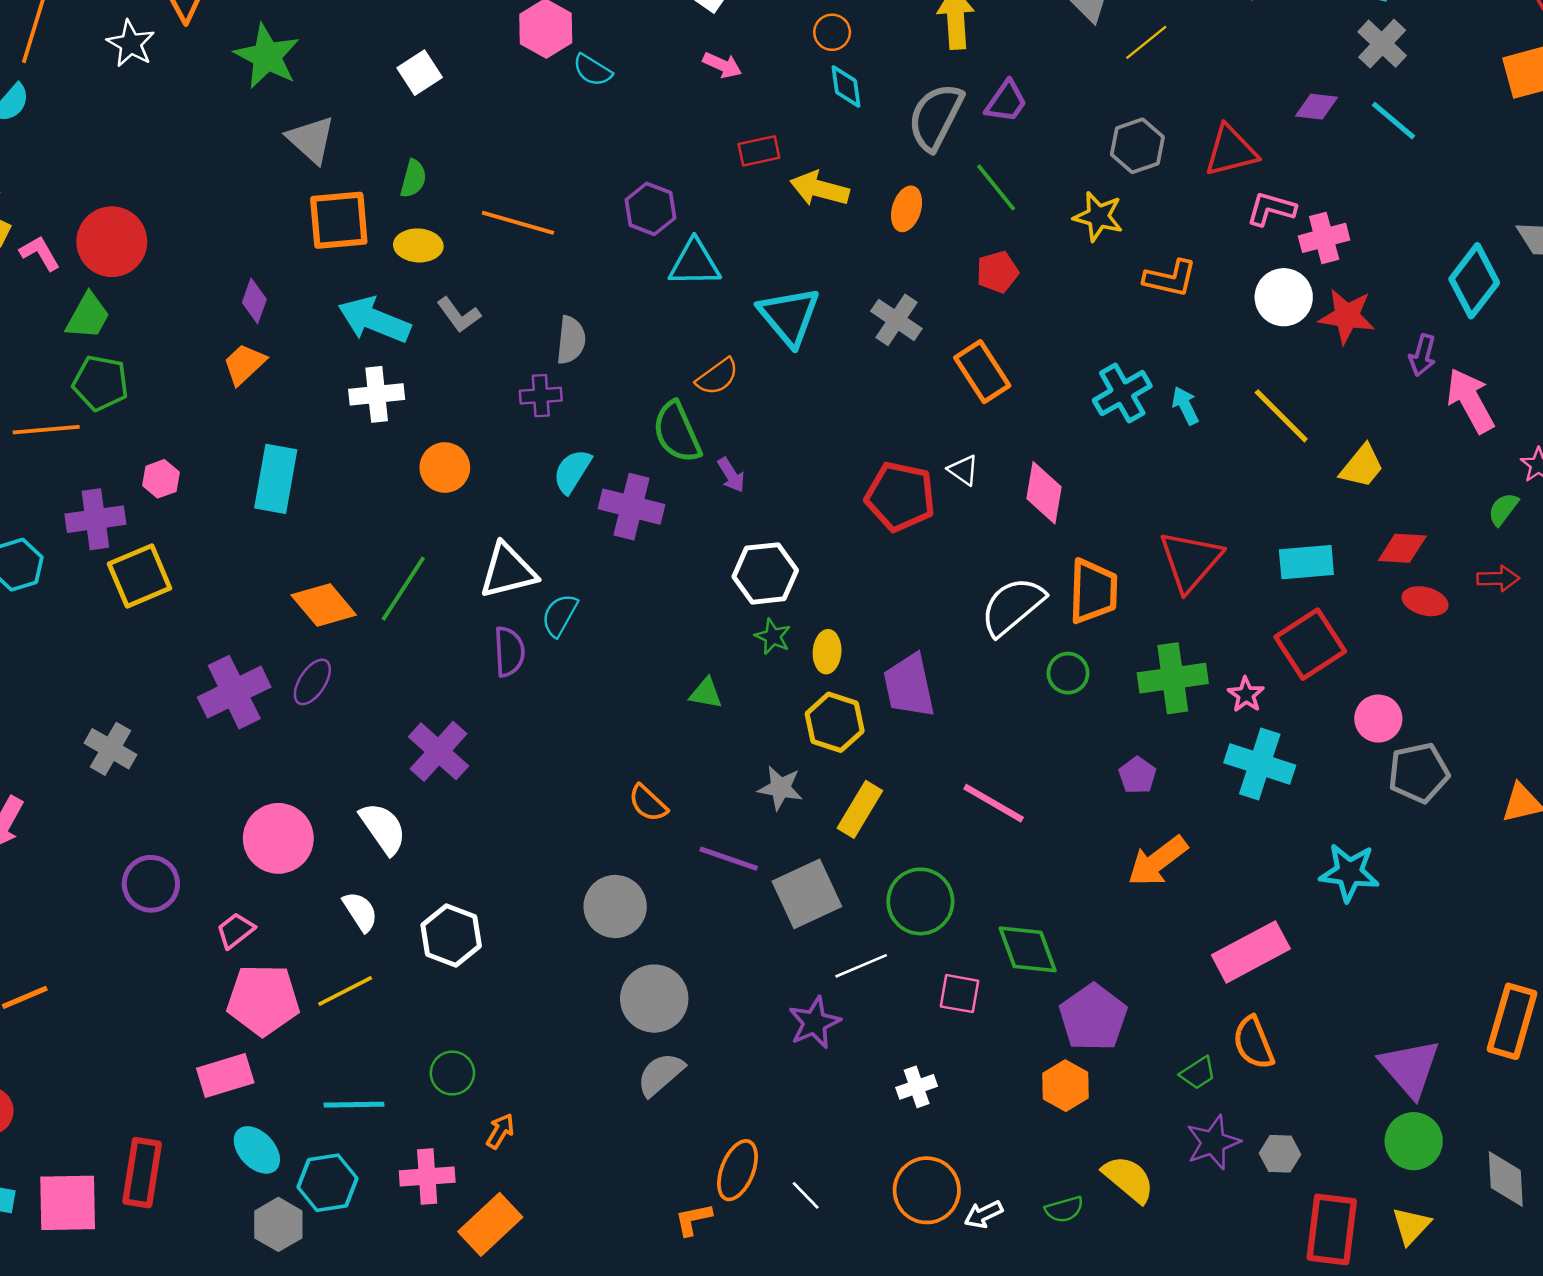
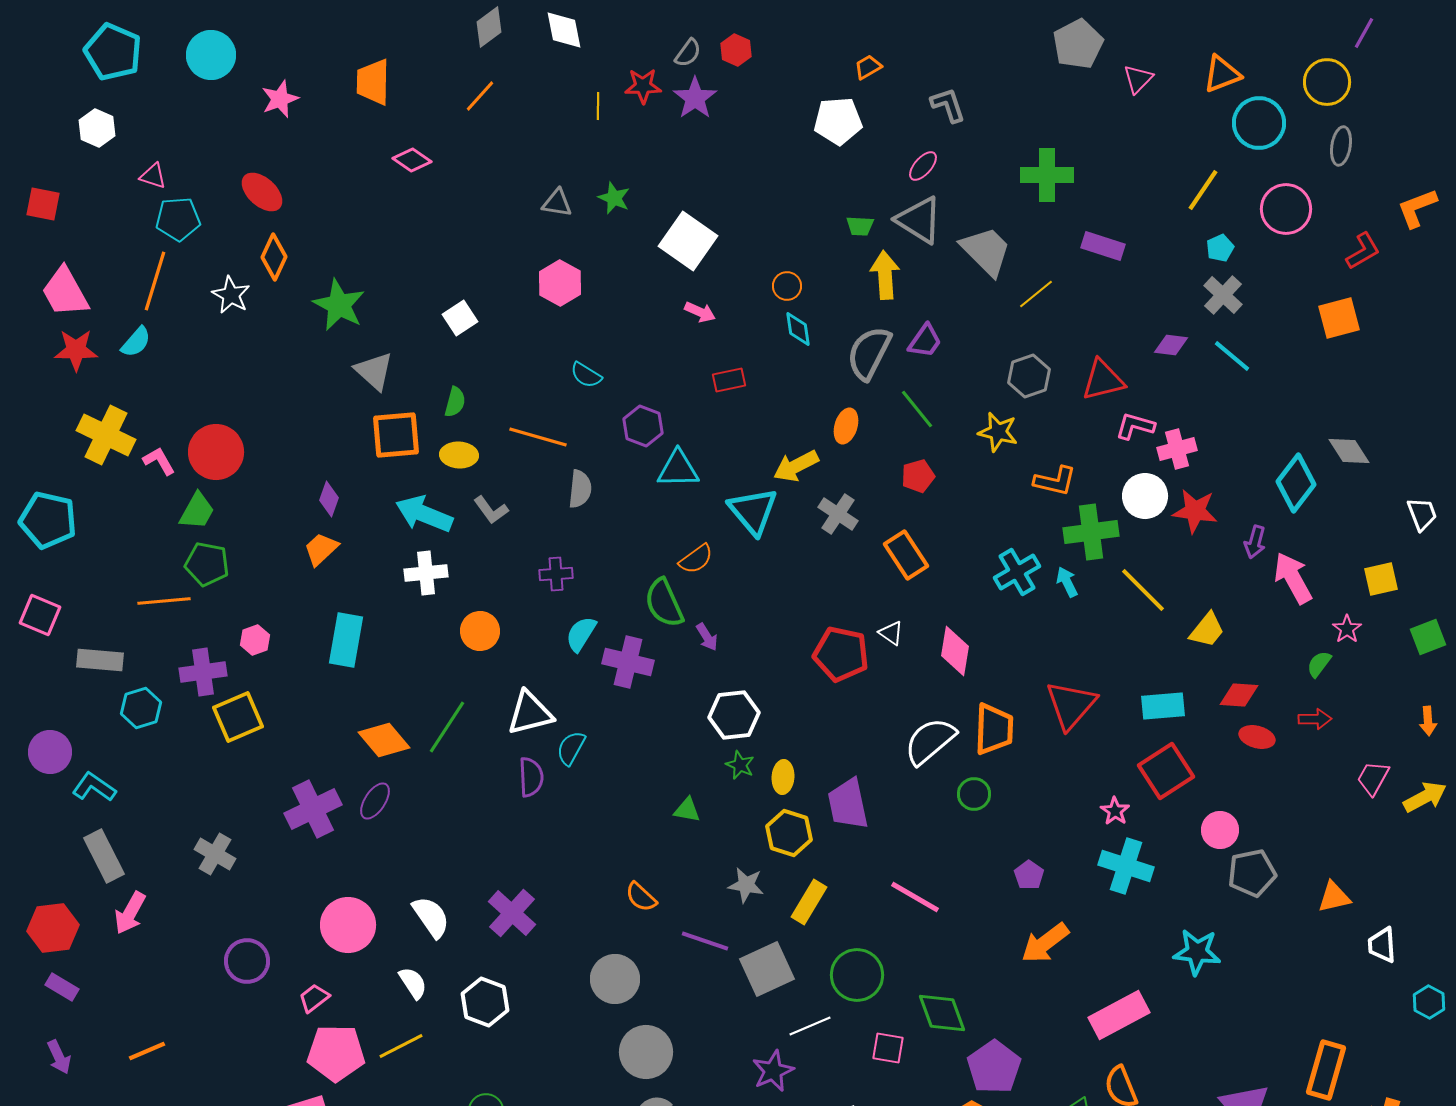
cyan semicircle: (592, 70) -> (586, 375), moved
yellow arrow: (819, 189) -> (796, 466), moved, turned -42
gray semicircle: (571, 340) -> (580, 489), moved
green cross: (1173, 678) -> (1091, 532), moved
purple cross: (439, 751) -> (512, 913), moved

